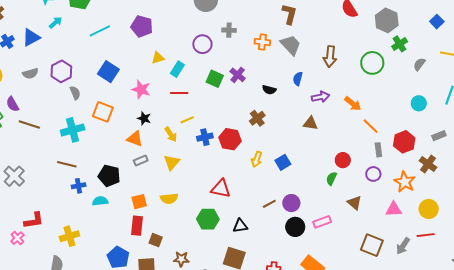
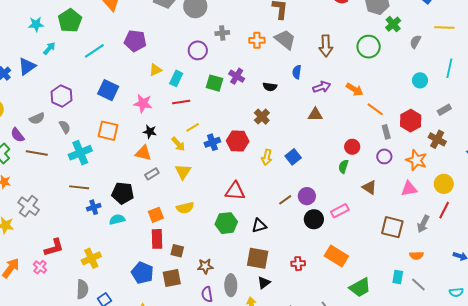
gray semicircle: (30, 73) -> (37, 118), moved
gray semicircle: (75, 93) -> (65, 127), moved
red line: (426, 235) -> (444, 210), turned -48

